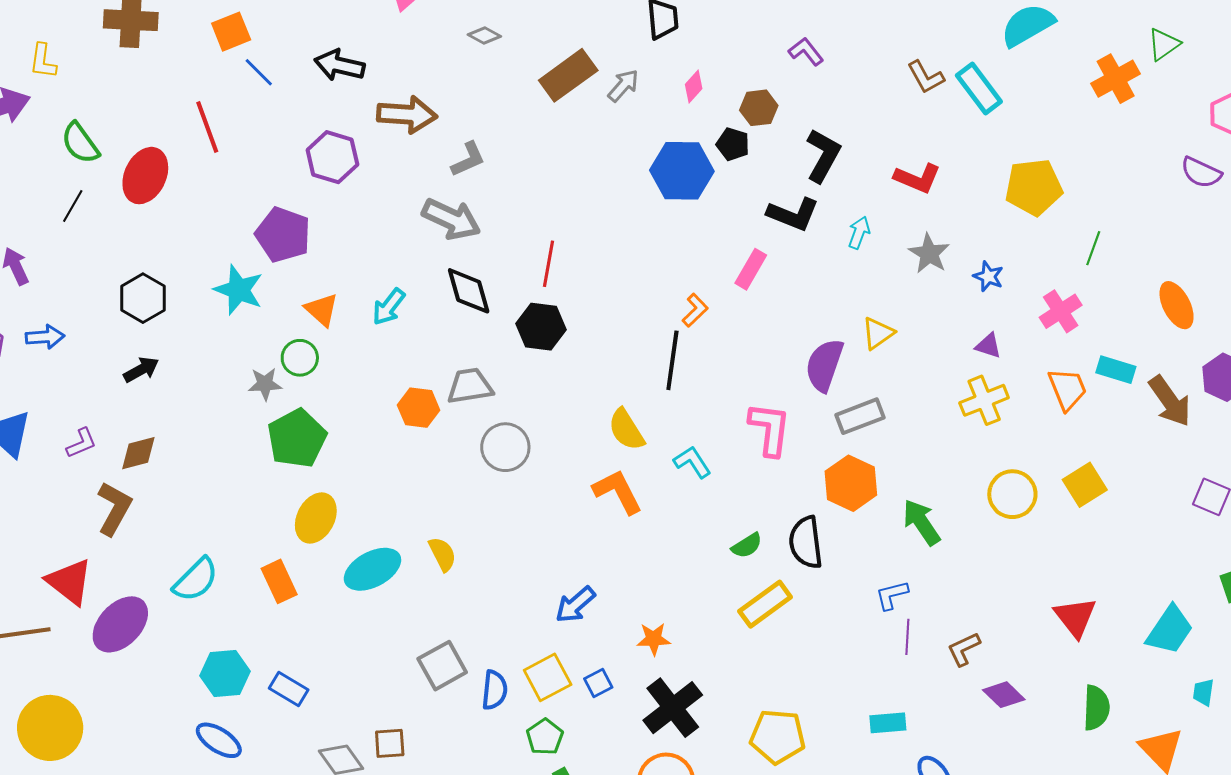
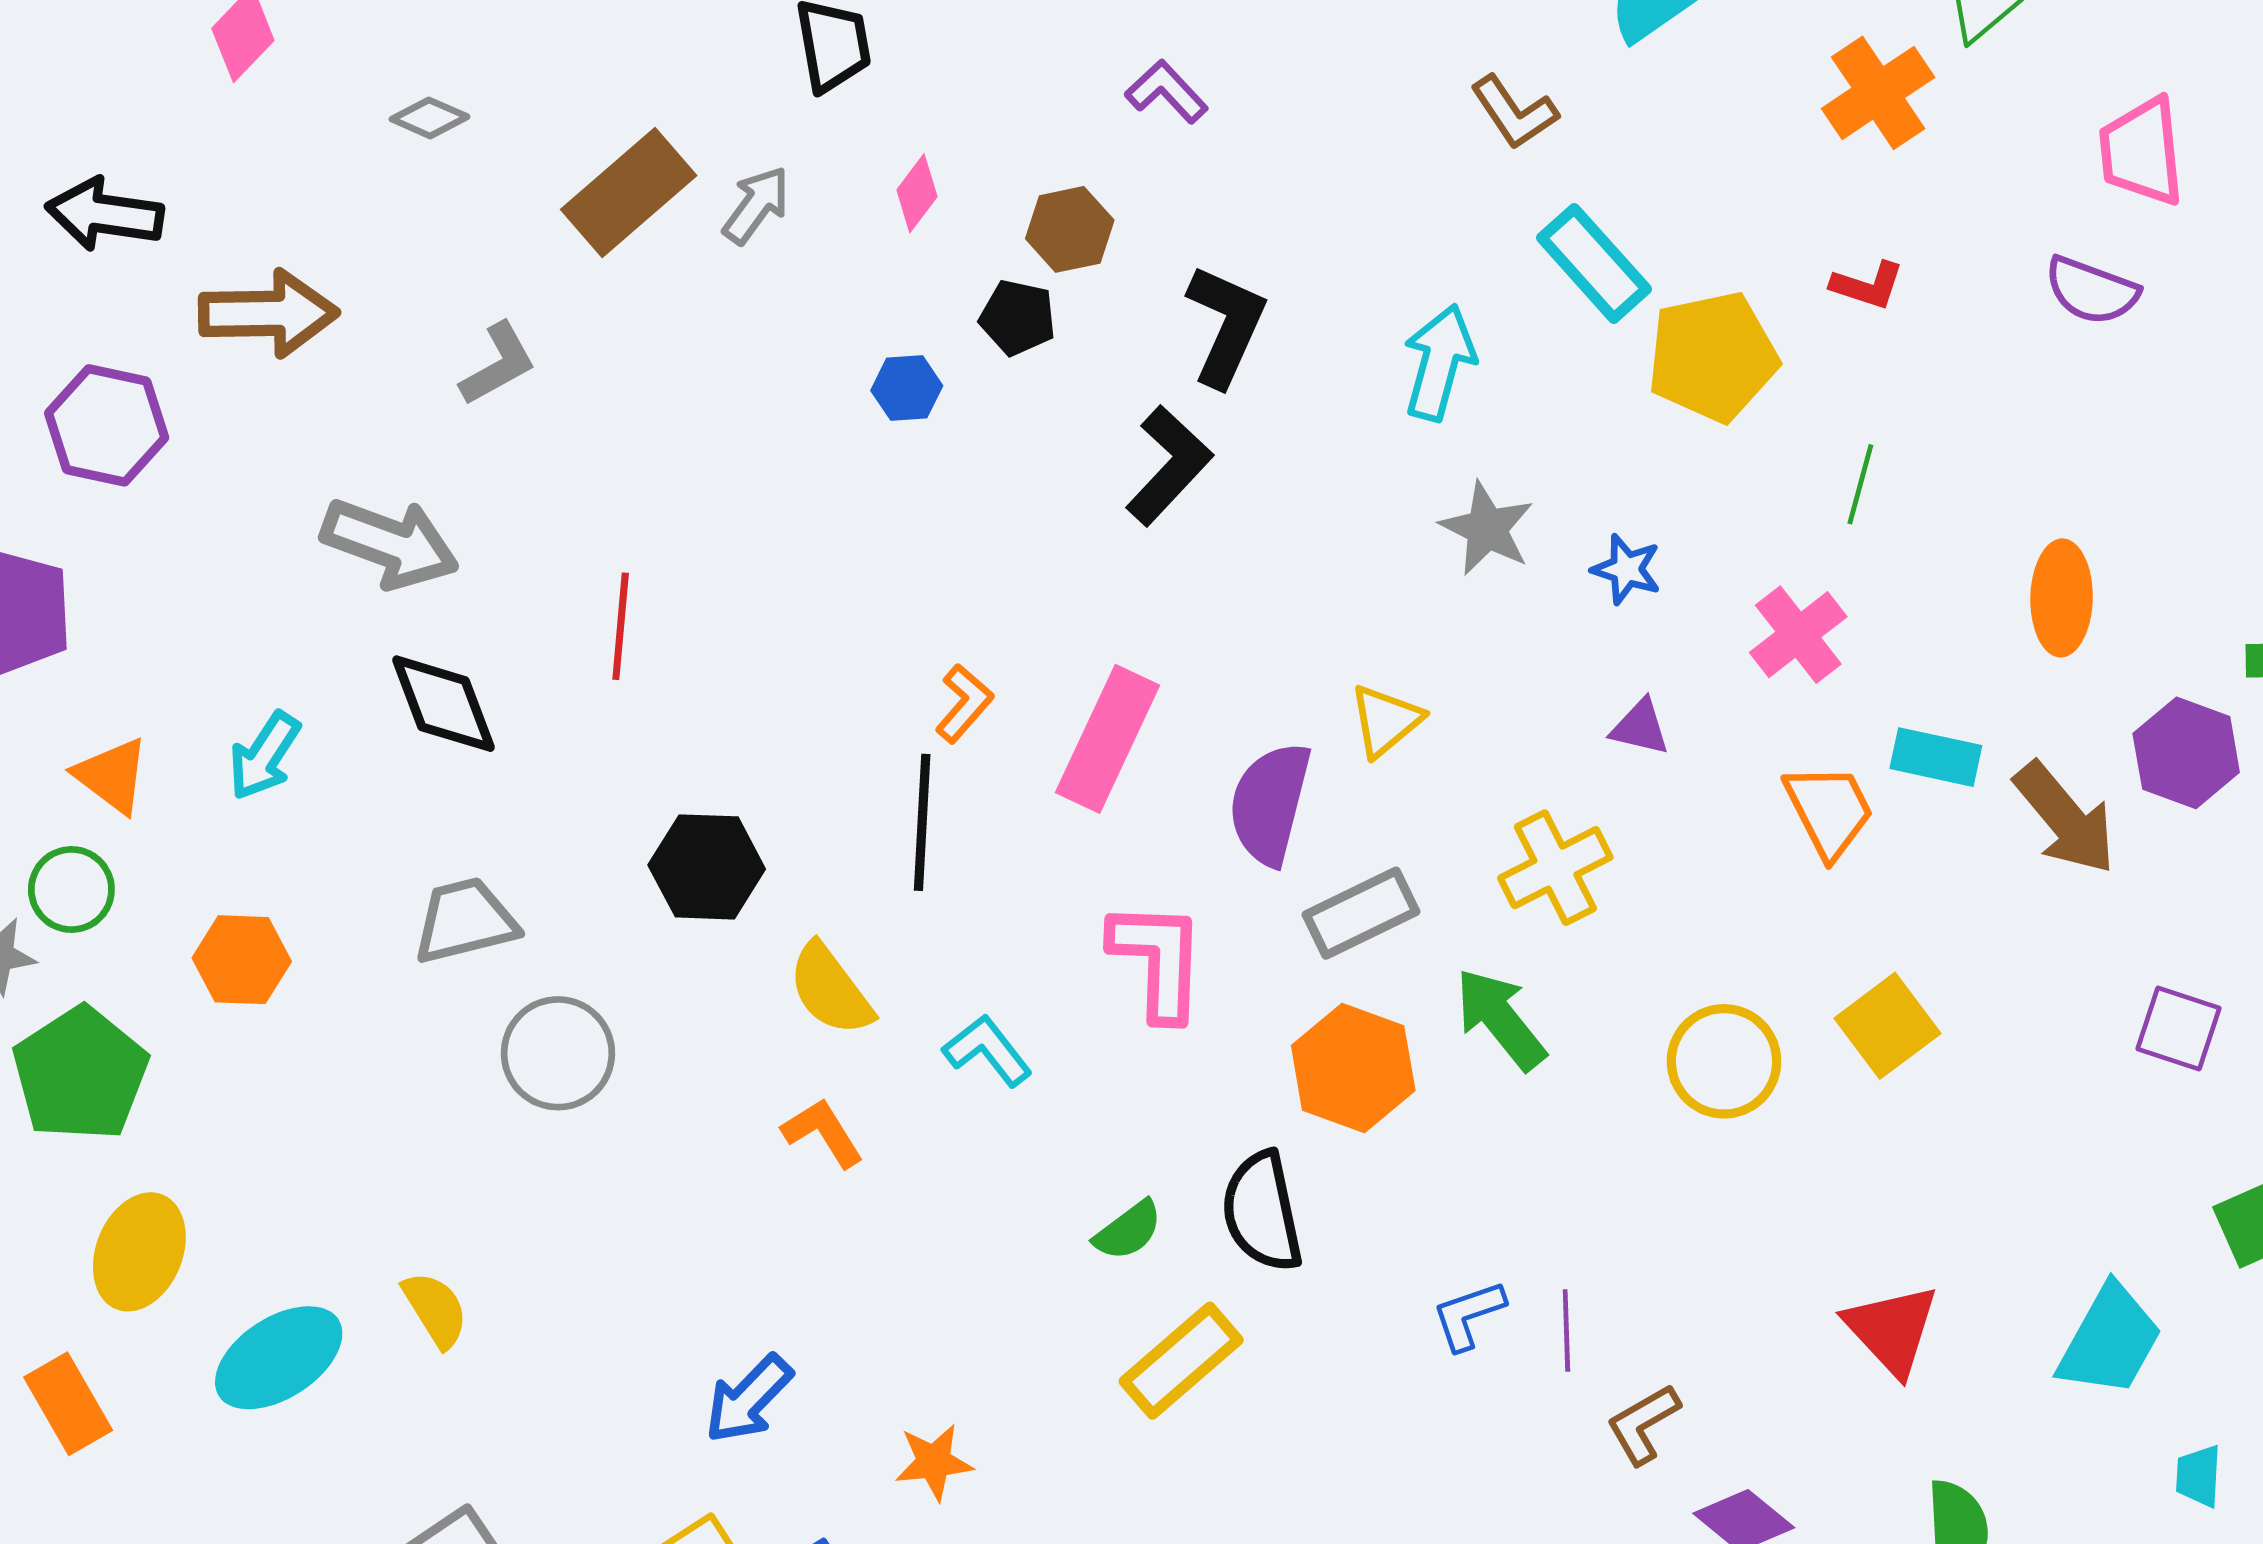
brown L-shape: (926, 77) -> (1514, 112), moved
cyan rectangle: (979, 89) -> (1594, 263), moved
gray L-shape: (468, 159) -> (498, 364), moved
blue hexagon: (682, 171) -> (907, 388), size x0.5
red L-shape: (917, 178) -> (1868, 285), moved, size x0.7
black L-shape: (793, 214) -> (1169, 465), turned -64
cyan arrow: (859, 233) -> (1439, 362), moved, size x1.5
pink rectangle: (751, 269) -> (1107, 739), moved, size x1.5
orange ellipse: (1177, 305) -> (2062, 598), turned 33
black hexagon: (541, 327) -> (707, 867), moved
yellow cross: (984, 400) -> (1555, 868), moved
orange hexagon: (419, 408) -> (242, 960), moved
orange L-shape: (618, 492) -> (823, 1133), size x0.7
green arrow: (921, 522) -> (1500, 1019), moved
purple line: (907, 637) -> (1566, 1331), moved

